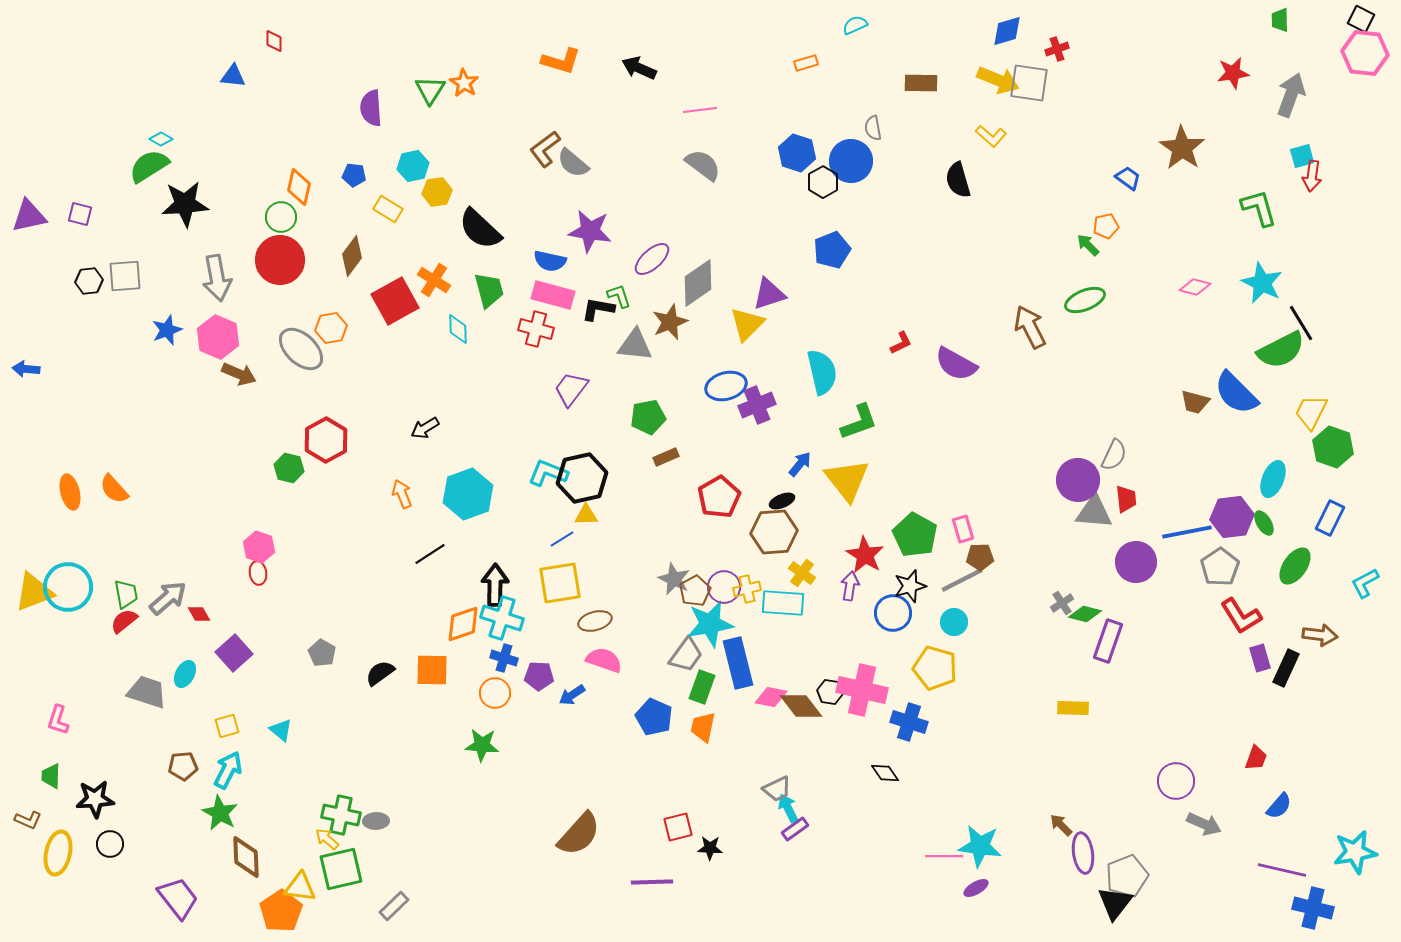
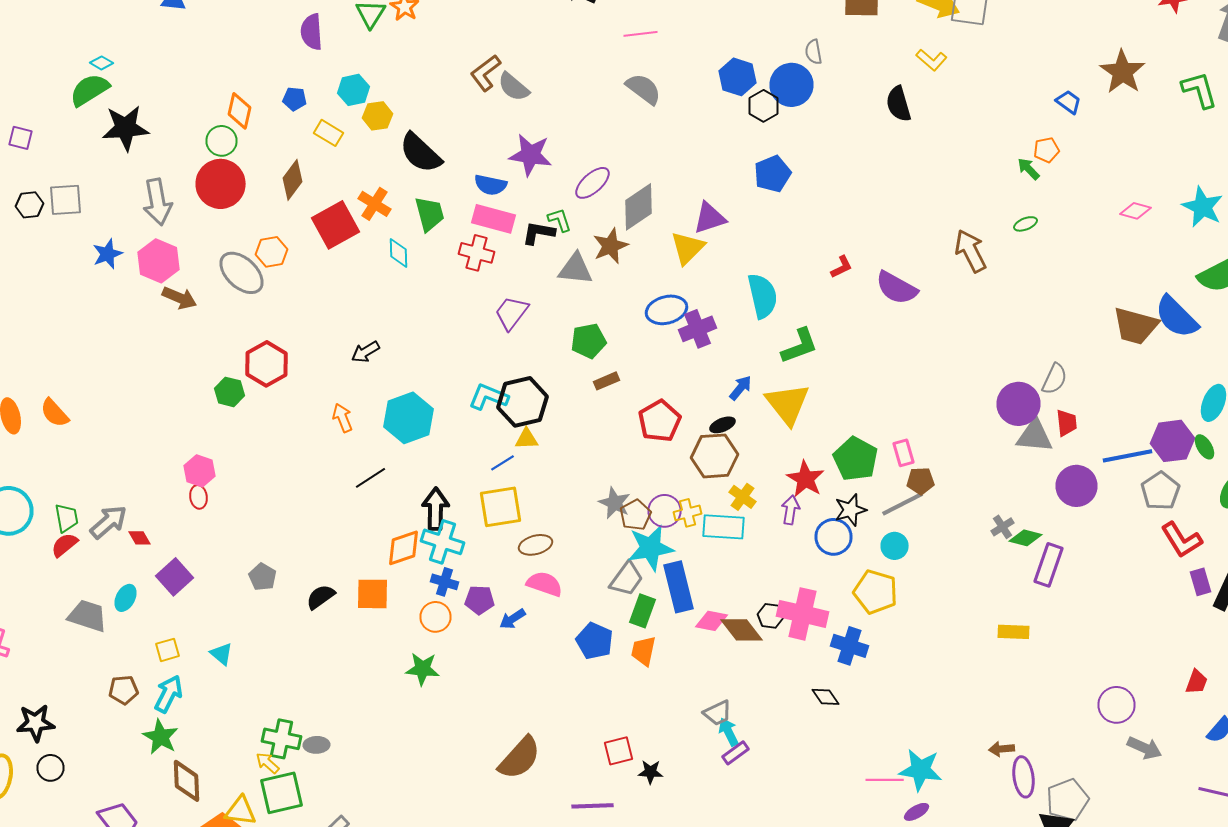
green L-shape: (1259, 208) -> (1200, 90), moved
green ellipse: (1085, 300) -> (1026, 224), size x0.6
brown trapezoid: (1195, 402) -> (1136, 326), size x1.6
brown arrow: (1061, 825) -> (1002, 749), turned -50

